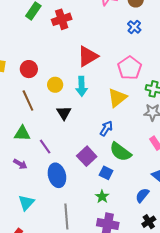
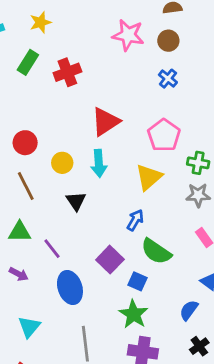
green star: (102, 197) -> (133, 314), size x1.5

